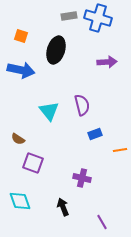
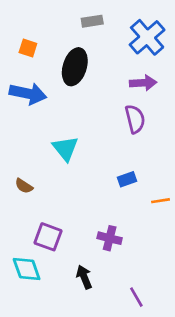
blue cross: (98, 18) -> (147, 37), moved, turned 32
purple semicircle: (82, 105) -> (135, 119), moved
purple square: (33, 163) -> (48, 237), moved

